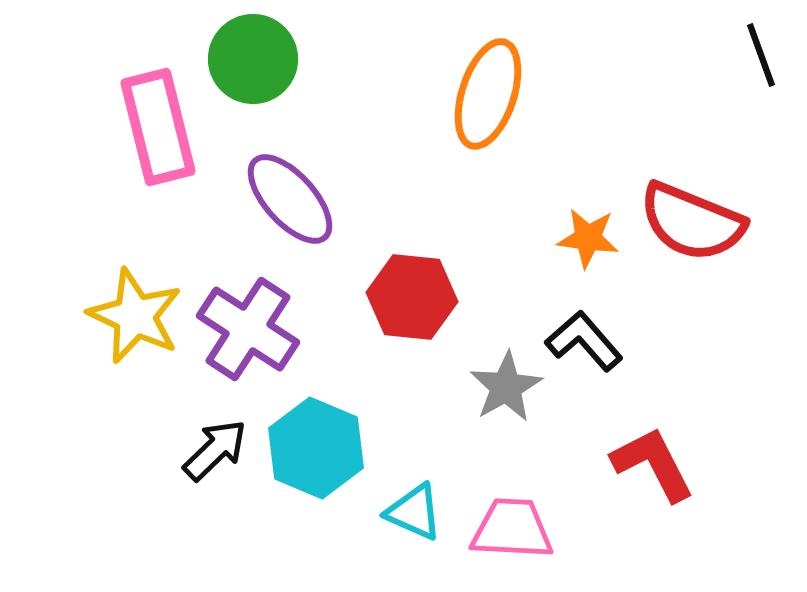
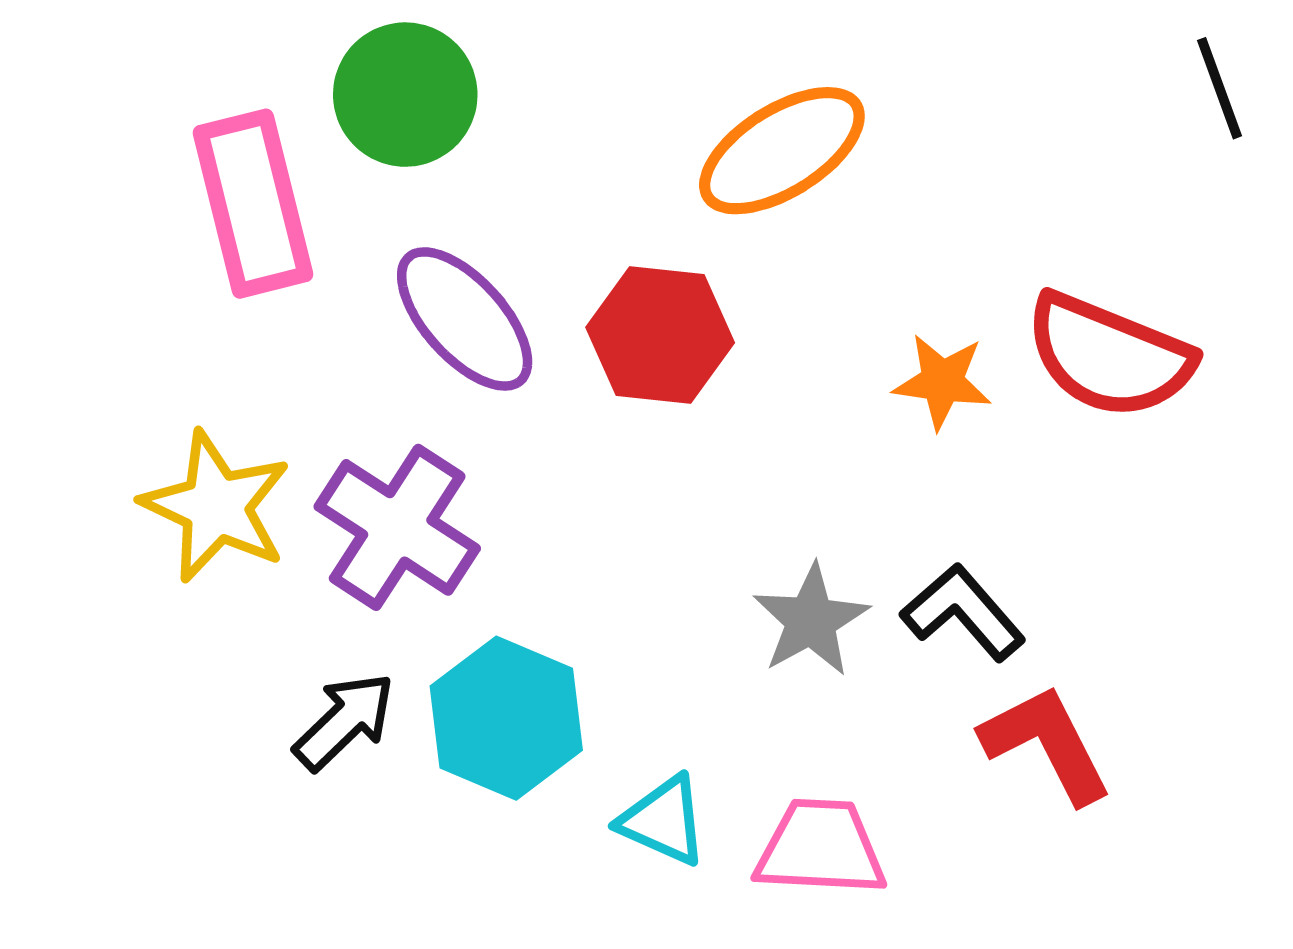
orange ellipse: (488, 94) -> (782, 151), turned 40
red hexagon: (412, 297) -> (660, 335), moved
black L-shape: (584, 341) -> (963, 612), moved

